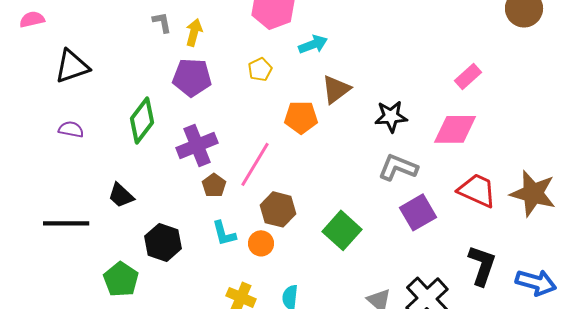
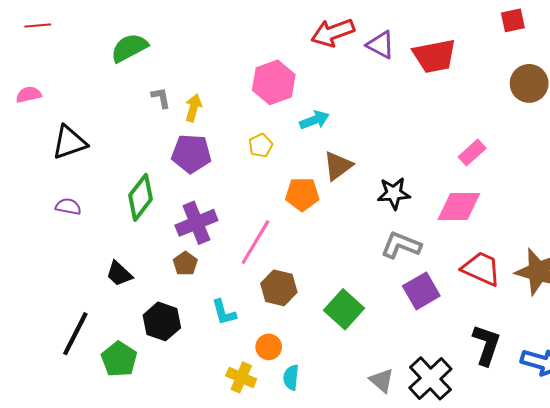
brown pentagon: (214, 185) -> (185, 263), moved
black line: (66, 223) -> (75, 334), moved, turned -63
orange circle: (261, 243) -> (269, 347), moved

